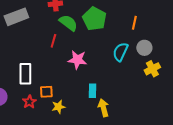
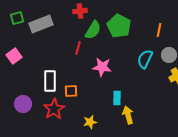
green semicircle: (68, 23) -> (93, 30), turned 84
orange square: (46, 92) -> (71, 91), moved
red star: (29, 102) -> (54, 109), size x1.5
yellow star: (58, 107) -> (90, 122), moved

